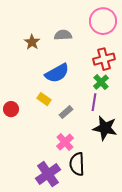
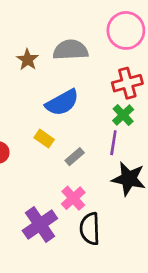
gray semicircle: (63, 35) -> (70, 50), size x1.4
purple cross: (48, 174) -> (40, 224), moved

